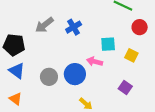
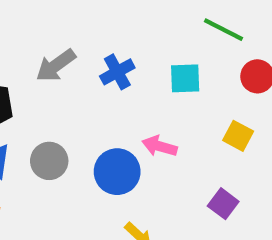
cyan square: (108, 44) -> (185, 78), moved
gray circle: (49, 77) -> (49, 161), moved

